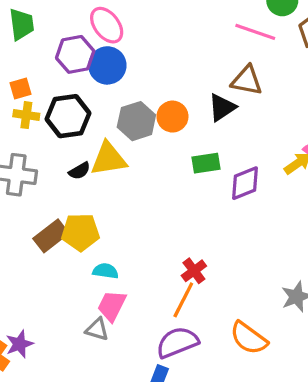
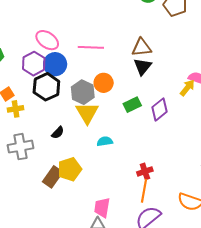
pink line: (255, 32) -> (91, 47), moved
black triangle: (222, 107) -> (142, 67), moved
black hexagon: (68, 116) -> (46, 87), moved
yellow triangle: (109, 159) -> (87, 113), moved, turned -35
cyan semicircle: (105, 271) -> (105, 141), moved
red cross: (194, 271) -> (145, 171), turned 35

